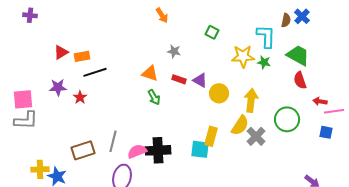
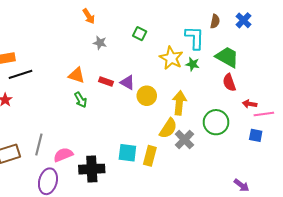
blue cross: (302, 16) -> (244, 20), moved
gray star: (174, 51) -> (100, 43), moved
yellow star: (243, 56) -> (171, 58), turned 30
yellow rectangle: (211, 136) -> (150, 156), moved
black cross: (158, 150) -> (92, 169), moved

